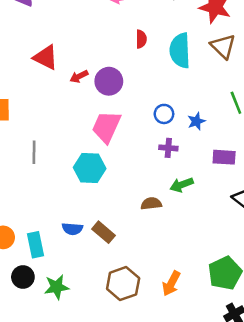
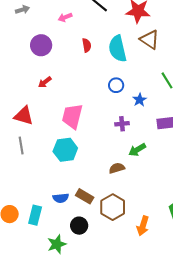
red triangle: (46, 57) -> (24, 116), moved
purple circle: (109, 81) -> (41, 45), moved
blue circle: (164, 114) -> (116, 85), moved
cyan rectangle: (35, 245) -> (35, 215), turned 36
black circle: (23, 277) -> (79, 226), moved
brown hexagon: (123, 284) -> (113, 207), moved

